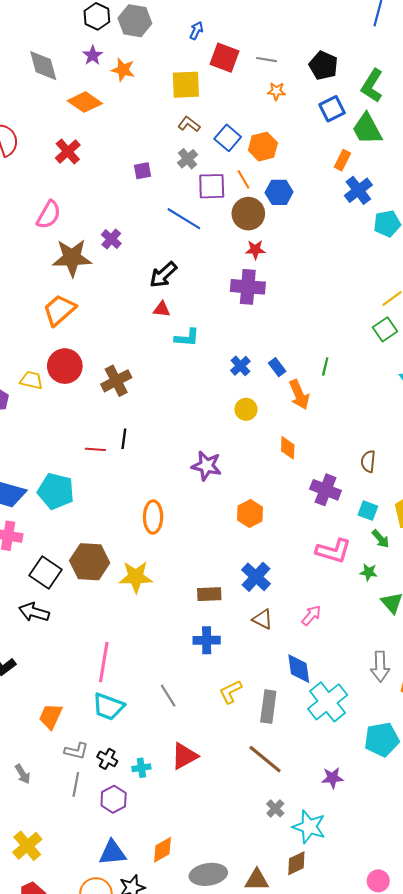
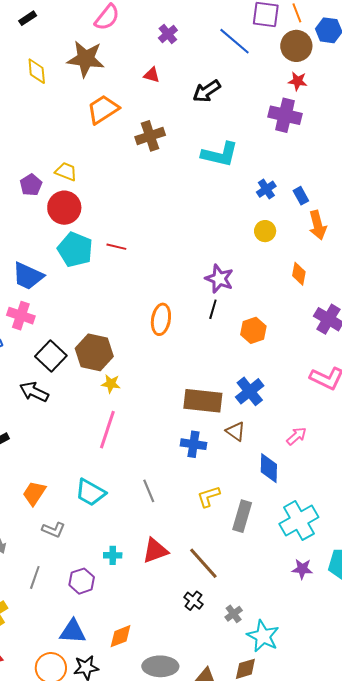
purple cross: (111, 239) -> (168, 34), moved
brown star: (72, 258) -> (86, 59), moved
red triangle: (162, 309) -> (152, 75), moved
cyan L-shape: (187, 338) -> (220, 154), size x1.5
red circle: (65, 366) -> (64, 208), moved
brown cross: (116, 381) -> (150, 136), moved
black line: (124, 439) -> (213, 309), moved
cyan pentagon: (56, 491) -> (75, 250), moved
yellow star: (136, 577) -> (111, 384), moved, size x0.6
brown rectangle: (209, 594) -> (203, 401), size x1.6
brown triangle: (262, 619) -> (236, 431), moved
pink line: (104, 662) -> (107, 430), moved
blue diamond: (299, 669) -> (269, 468), moved
black cross: (107, 759) -> (193, 601), moved
brown line: (265, 759) -> (203, 563), moved
purple star: (332, 778) -> (302, 569), moved
gray line: (76, 784) -> (35, 577), moved

